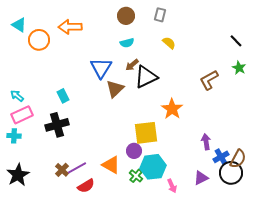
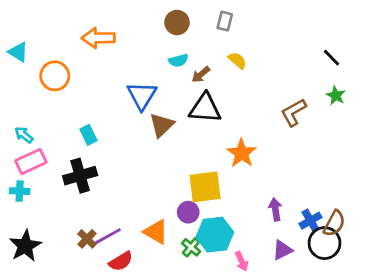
cyan triangle: (19, 25) -> (18, 52), moved
orange circle: (39, 40) -> (55, 76), moved
brown arrow: (132, 65) -> (201, 74), moved
black triangle: (146, 77) -> (205, 108), turned 30
purple arrow: (206, 142) -> (275, 209), moved

